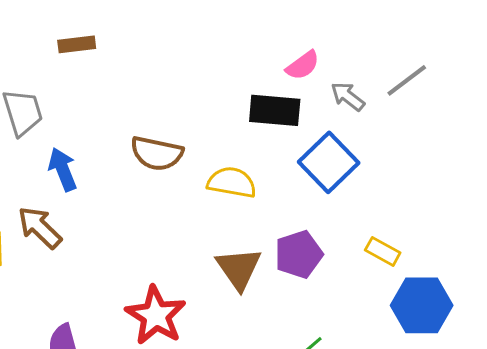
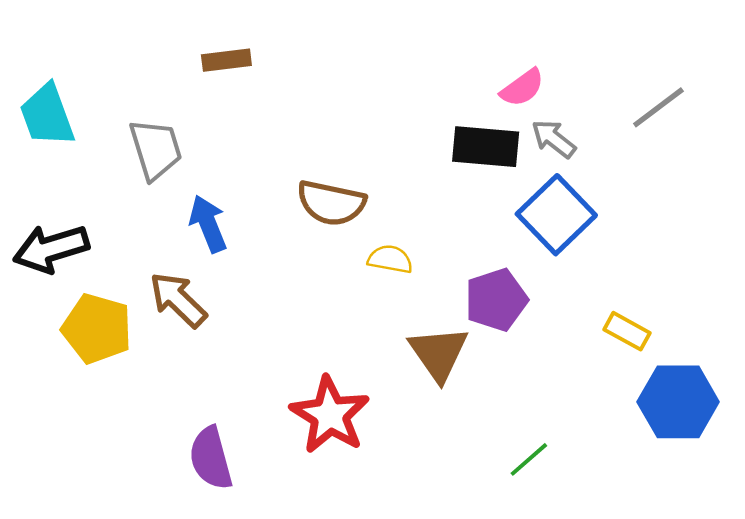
gray arrow: (348, 96) -> (554, 139), moved
yellow semicircle: (232, 182) -> (390, 259), moved, size x0.7
purple pentagon: (299, 254) -> (496, 300), moved

